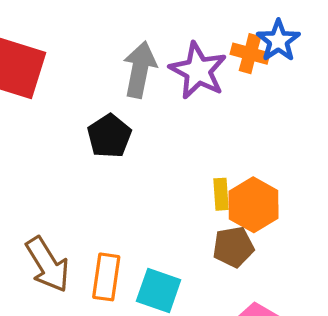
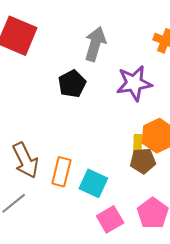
purple star: (198, 71) -> (134, 83), moved, turned 30
yellow rectangle: (221, 194) -> (138, 144), moved

